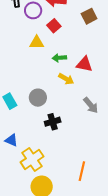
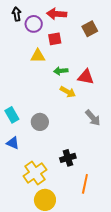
red square: (54, 26) -> (55, 39), turned 32
gray circle: (38, 98) -> (40, 122), moved
black cross: (53, 122) -> (68, 158), moved
blue triangle: (11, 140) -> (13, 143), moved

